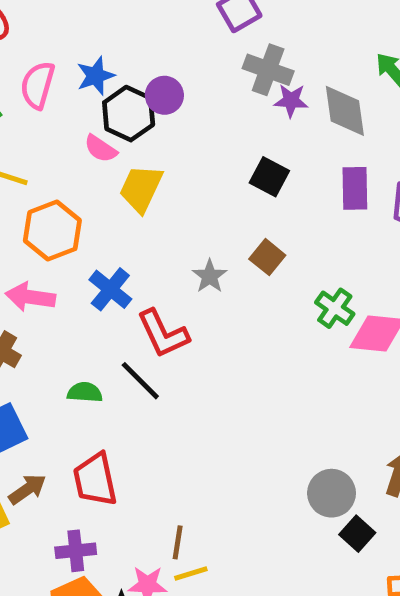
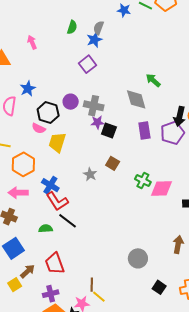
gray cross: (268, 70) -> (94, 106), moved
blue star: (96, 76) -> (28, 89), moved
purple circle: (164, 95) -> (71, 102), moved
purple star: (291, 101) -> (97, 122), moved
red L-shape: (163, 334) -> (57, 201), moved
gray circle: (332, 493) -> (138, 258), moved
black square: (357, 534) -> (159, 287), moved
yellow line: (191, 573) -> (99, 297), turned 64

